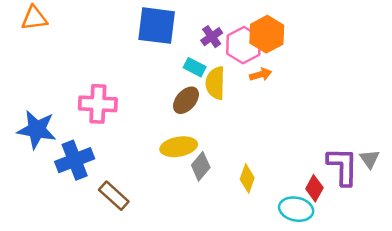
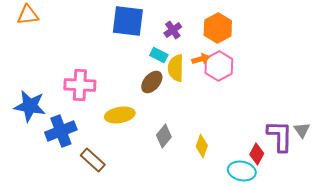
pink hexagon: (244, 45) -> (219, 66), moved
orange arrow: (261, 75) -> (201, 59), moved
yellow ellipse: (179, 147) -> (120, 115), moved

